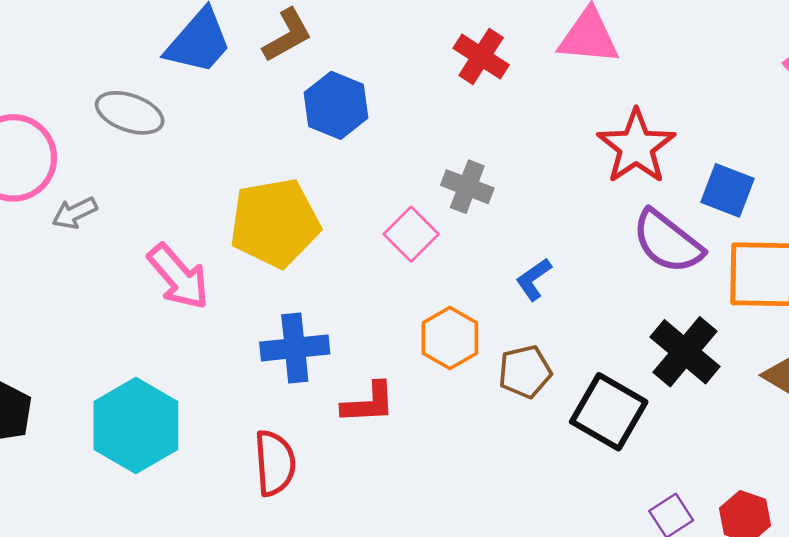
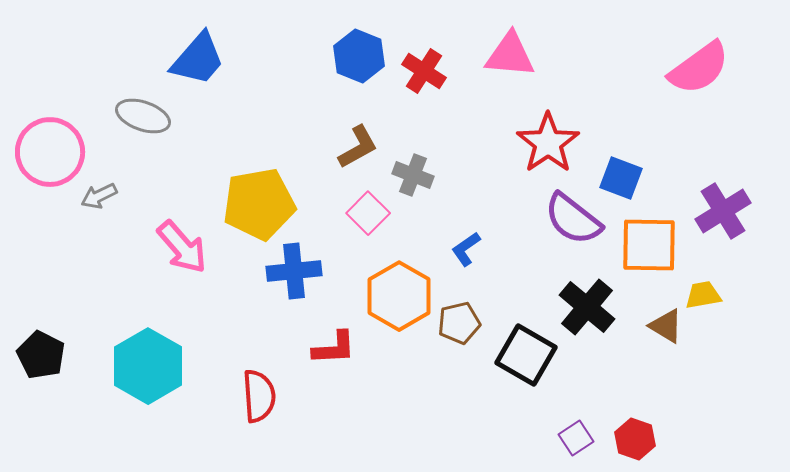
brown L-shape: (287, 35) -> (358, 147), moved
blue hexagon: (336, 105) -> (359, 56), moved
orange hexagon: (450, 338) -> (399, 296), size x1.4
blue cross: (295, 348) -> (294, 271), moved

